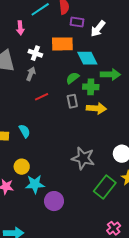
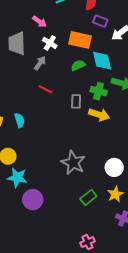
pink arrow: (20, 28) -> (40, 21), moved, turned -64
green semicircle: (73, 78) -> (78, 65), moved
red line: (42, 97) -> (46, 89), turned 40
green rectangle: (105, 187) -> (88, 197), size x0.7

